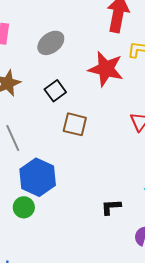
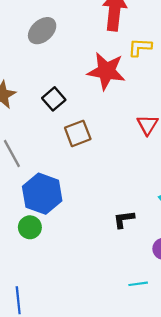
gray ellipse: (51, 43) -> (42, 31), moved
brown square: (75, 124) -> (78, 133), turned -30

